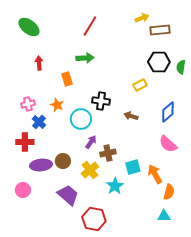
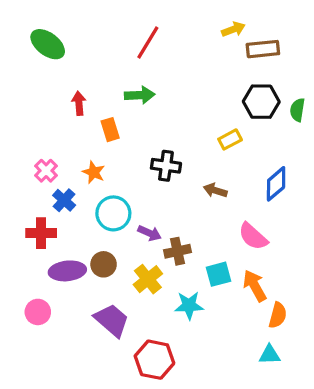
red arrow: (39, 63) -> (79, 103), moved
pink cross: (28, 104) -> (46, 171), turned -32
cyan circle: (81, 119) -> (113, 213), moved
purple arrow: (91, 142) -> (150, 233), turned 80
pink semicircle: (168, 144) -> (253, 236), moved
cyan star: (115, 186) -> (189, 305), turned 30

